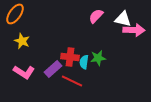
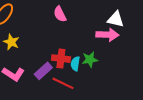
pink semicircle: (96, 16) -> (60, 14), moved, turned -70
pink arrow: (134, 30) -> (107, 35), moved

